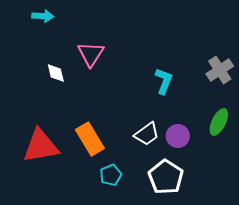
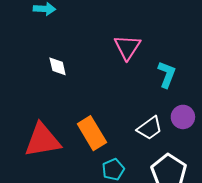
pink triangle: (91, 54) -> (127, 47), moved
purple circle: (178, 136) -> (183, 117), moved

